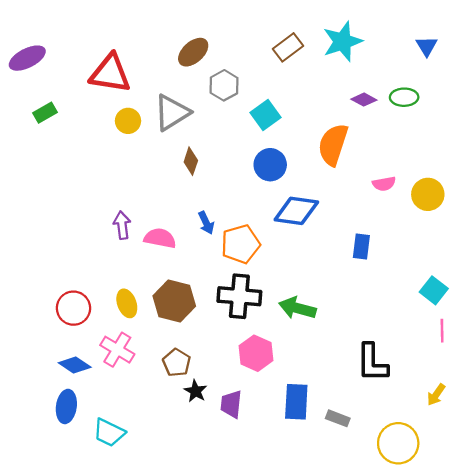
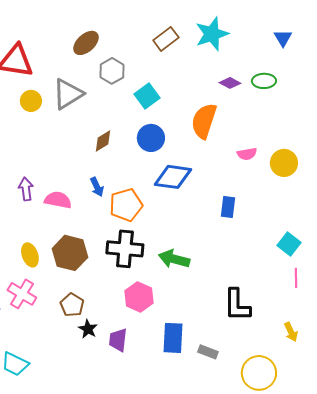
brown diamond: (191, 161) -> (103, 141), moved, turned 40
yellow arrow: (436, 395) -> (291, 332), turned -60

